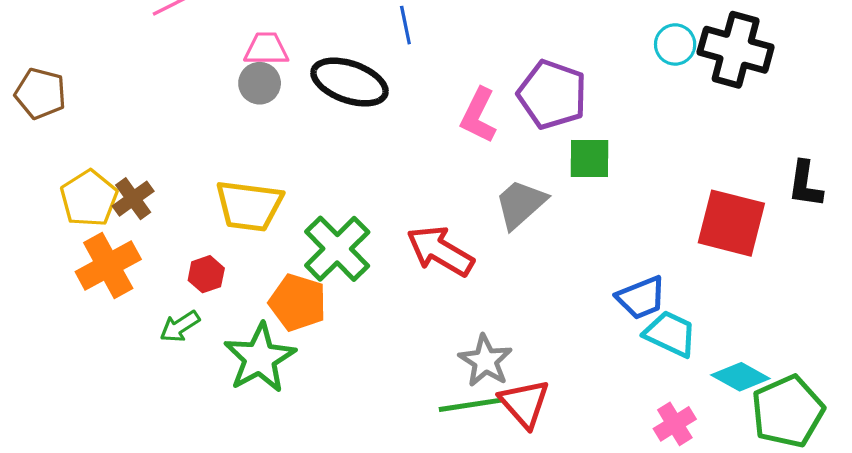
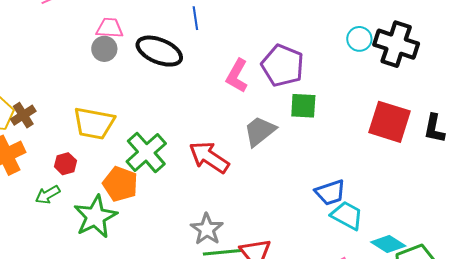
red square: (731, 223) -> (390, 122), moved
gray star: (485, 361) -> (207, 229), moved

